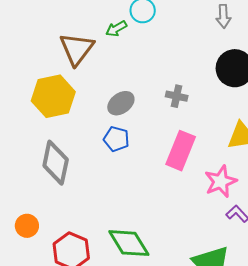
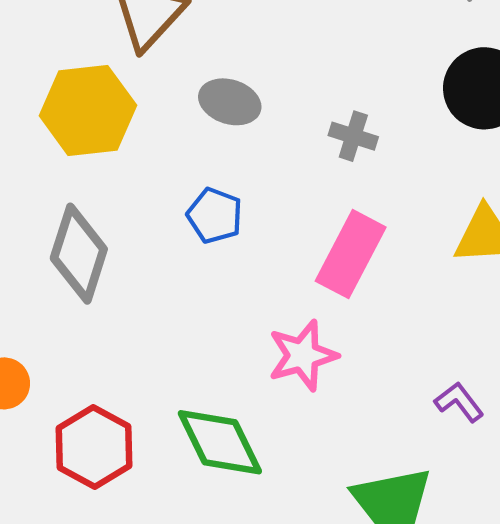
gray ellipse: (121, 103) -> (230, 102), moved, turned 48
pink star: (221, 182) -> (303, 356), moved

